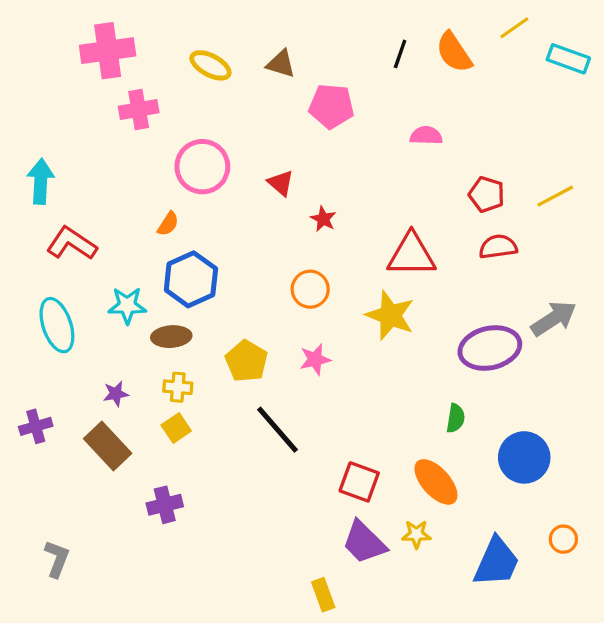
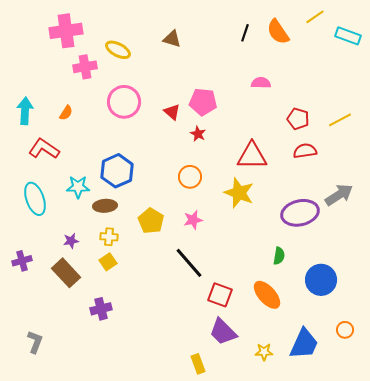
yellow ellipse: (211, 65) -> (118, 50), moved
pink pentagon: (331, 106) -> (203, 102), moved
orange semicircle: (168, 224) -> (66, 113), moved
black line: (277, 430) -> (189, 263), moved
yellow star: (416, 534) -> (264, 352), moved

